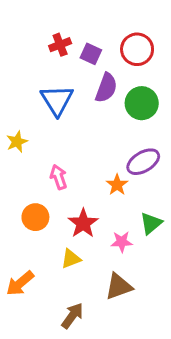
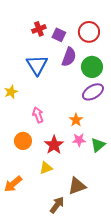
purple ellipse: (143, 162) -> (93, 92), moved
pink star: (122, 242) -> (79, 140), moved
brown arrow: (72, 316) -> (57, 205), moved

